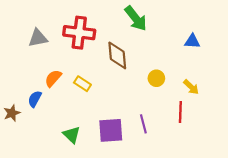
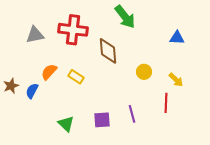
brown star: (12, 113) -> (11, 86), moved
purple square: (111, 130) -> (102, 120), size x0.7

